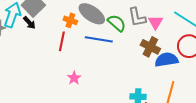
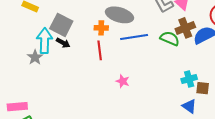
green semicircle: (117, 23) -> (170, 38), moved
brown cross: (150, 47) -> (185, 28), turned -30

